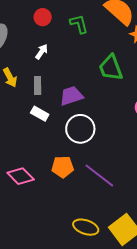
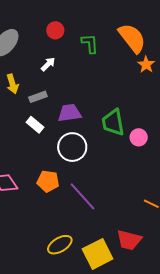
green trapezoid: (111, 68) -> (113, 122), moved
gray rectangle: (38, 86) -> (38, 97), turned 60
yellow ellipse: (86, 227) -> (60, 245), turned -60

